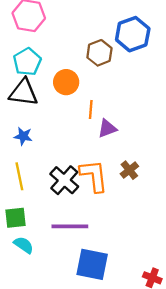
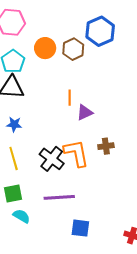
orange circle: (66, 82) -> (45, 48), moved
brown cross: (129, 170) -> (106, 146), turned 35
blue square: (92, 264) -> (80, 228), size x0.7

